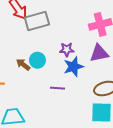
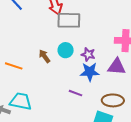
cyan circle: (37, 60) -> (66, 50), moved
purple line: (57, 88) -> (76, 93), moved

